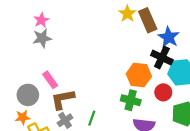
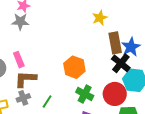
brown rectangle: (148, 20) -> (115, 43), moved
orange hexagon: (139, 75) -> (74, 67), moved
red circle: (163, 92) -> (115, 94), size x1.5

